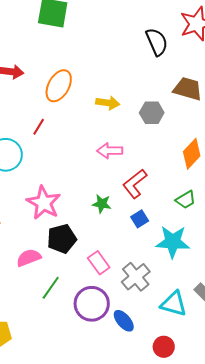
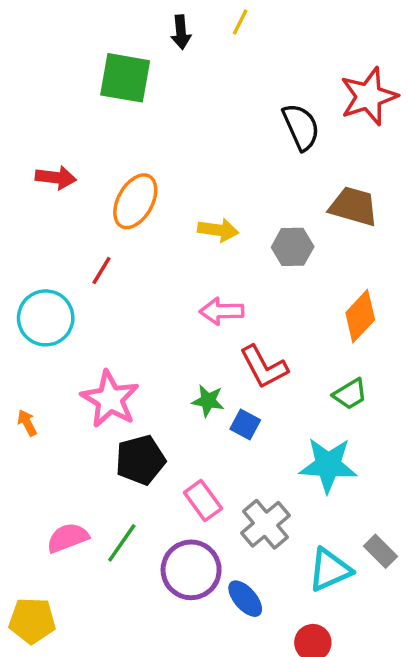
red L-shape: (135, 184) -> (264, 367), turned -80
blue square: (140, 219) -> (245, 424), moved, turned -30
pink semicircle: (29, 258) -> (68, 538), moved
cyan triangle: (174, 304) -> (330, 570), turned -40

